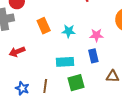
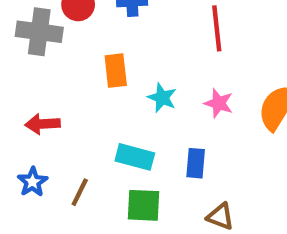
pink star: (96, 35) -> (219, 103), moved
red arrow: (17, 52) -> (43, 124), moved

